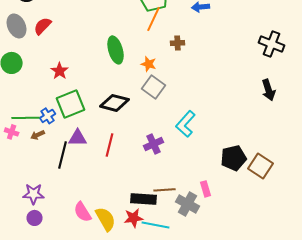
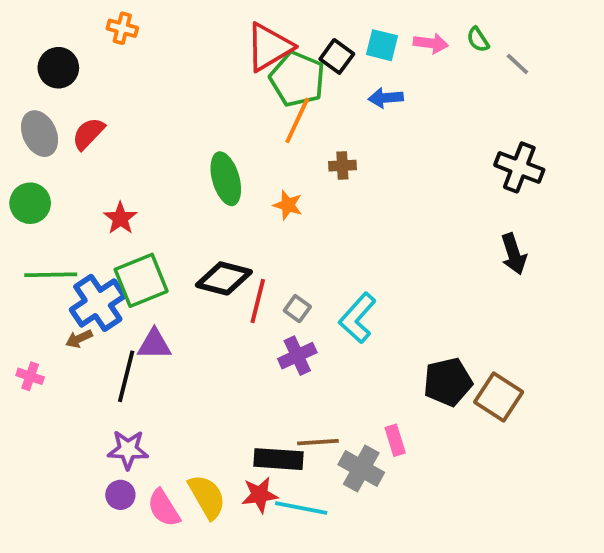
gray square: (154, 87) -> (297, 309), moved, size x0.6
blue cross: (48, 116) -> (98, 303), size x1.8
green line: (26, 118) -> (51, 275), moved
pink cross: (12, 132) -> (30, 376), moved
red line: (110, 145) -> (258, 301), moved
purple star: (34, 194) -> (128, 450), moved
pink semicircle: (83, 212) -> (164, 508), moved
purple circle: (35, 218) -> (120, 495), moved

